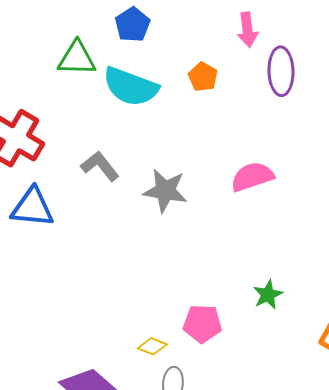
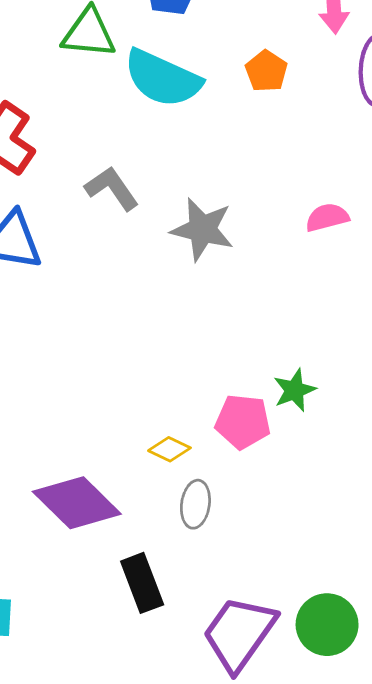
pink semicircle: (252, 177) -> (327, 217), size x0.7
green star: (268, 295) -> (294, 390), moved

